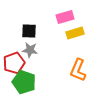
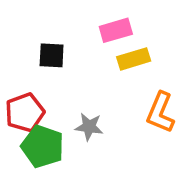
gray star: (30, 50) -> (89, 127), moved
orange L-shape: (78, 70) -> (160, 112), moved

